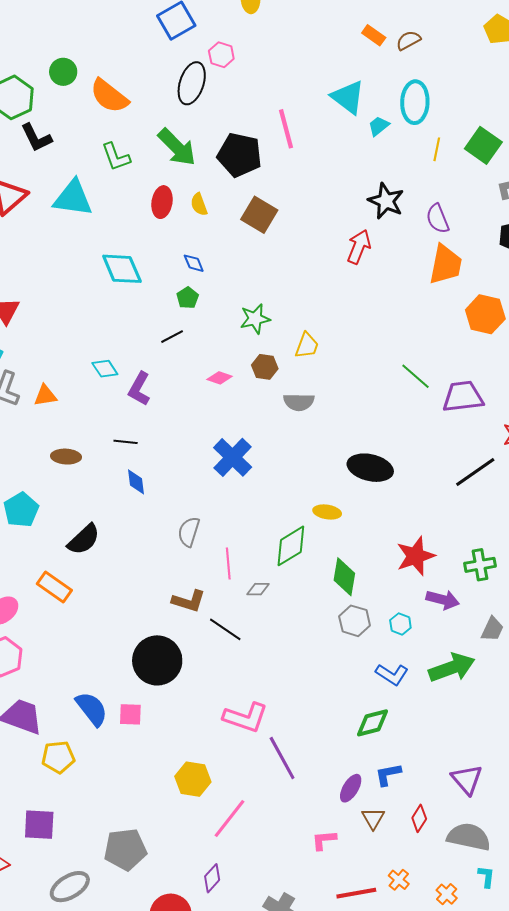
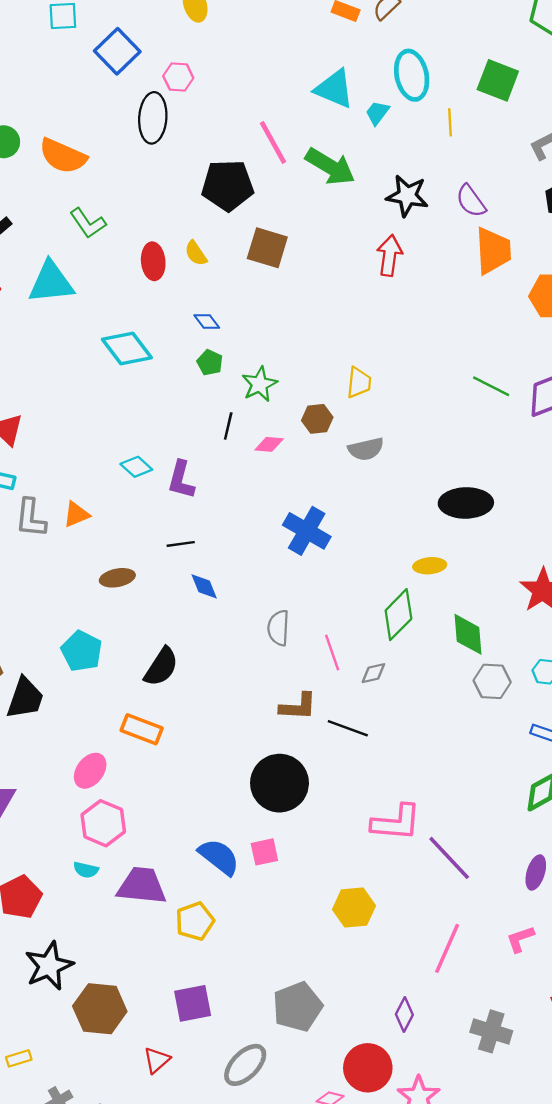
green square: (483, 145) -> (498, 80), moved
green arrow: (177, 147) -> (330, 167), moved
green star: (255, 319) -> (259, 384), moved
black line: (172, 337) -> (228, 426), moved, turned -35
pink line: (229, 819) -> (447, 948), moved

